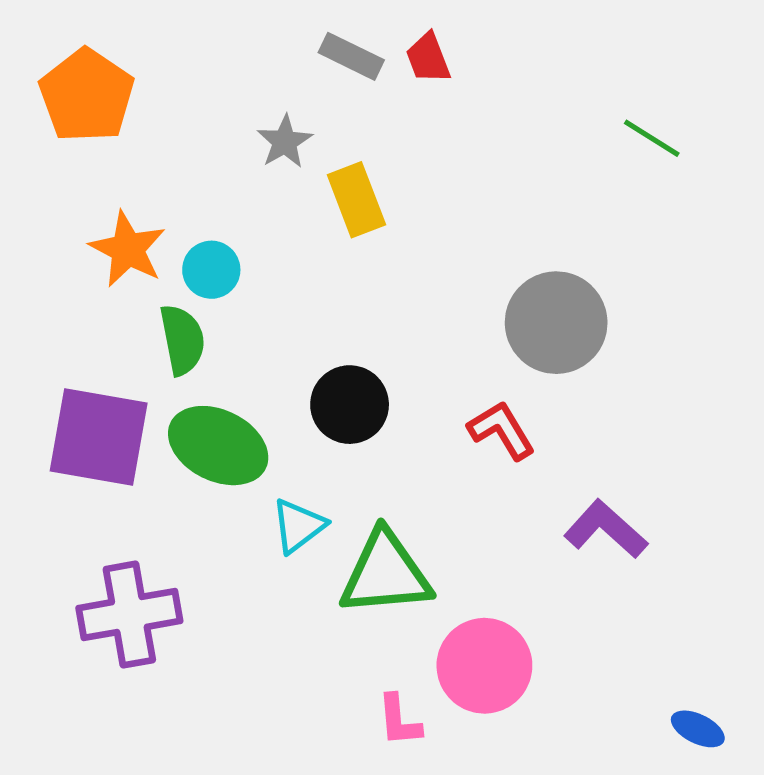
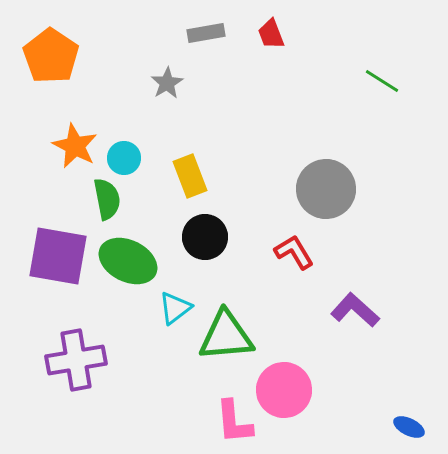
gray rectangle: (351, 56) -> (206, 33), turned -36
red trapezoid: (428, 58) -> (271, 34), moved
yellow rectangle: (356, 200) -> (190, 176), moved
pink L-shape: (399, 720) -> (234, 422), size x1.4

